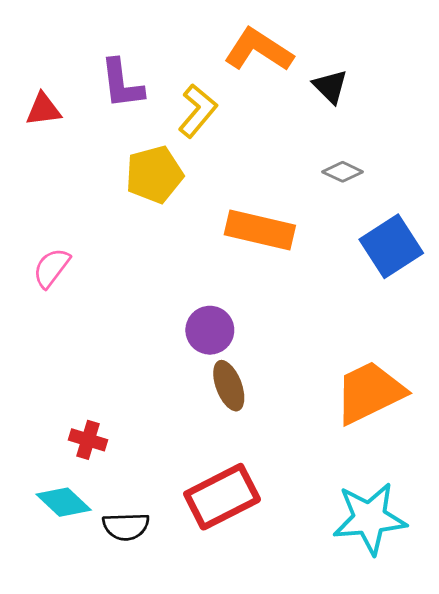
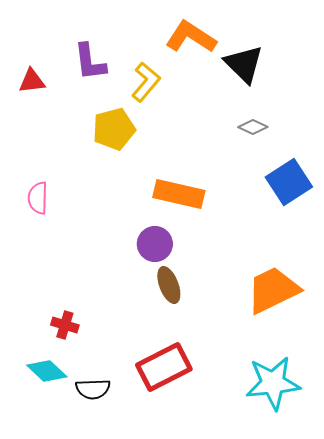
black triangle: (330, 86) -> (244, 64), size x1.5
orange rectangle: (260, 230) -> (179, 194), moved
pink semicircle: (51, 268) -> (38, 198), turned -36

